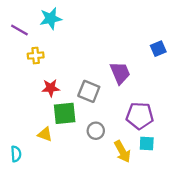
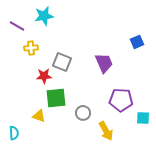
gray square: (89, 91) -> (62, 62), moved
cyan square: (147, 143) -> (143, 118), moved

